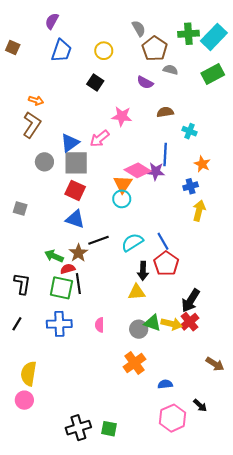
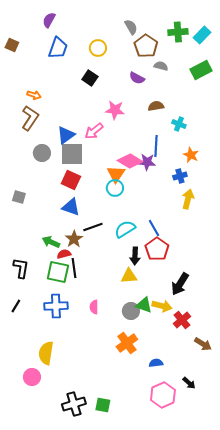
cyan rectangle: (214, 37) -> (202, 35), size x0.7
red cross: (190, 322) -> (182, 320), moved
yellow semicircle: (29, 374) -> (46, 353), moved
pink circle: (24, 400) -> (32, 377), moved

